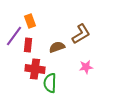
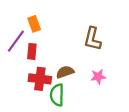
brown L-shape: (81, 34) -> (93, 39), turned 135
brown semicircle: (57, 47) -> (65, 72), moved

